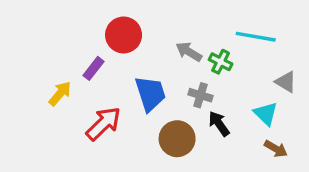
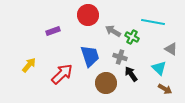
red circle: (124, 35) -> (88, 15), moved
purple rectangle: (93, 68) -> (53, 31), moved, turned 32
yellow arrow: (60, 94) -> (29, 65), moved

